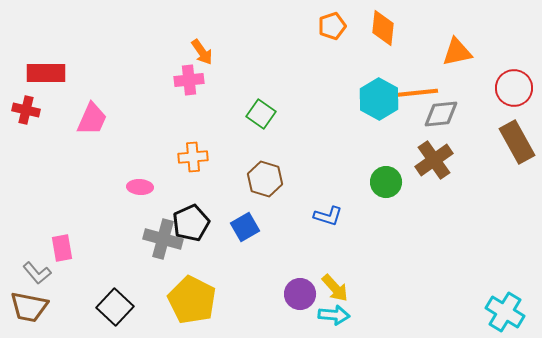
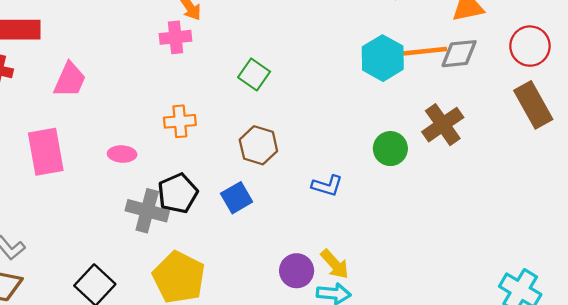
gray diamond: (441, 114) -> (459, 54), moved
pink rectangle: (62, 248) -> (46, 152), moved, size x1.6

